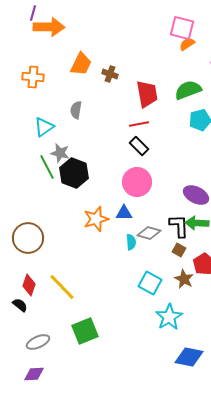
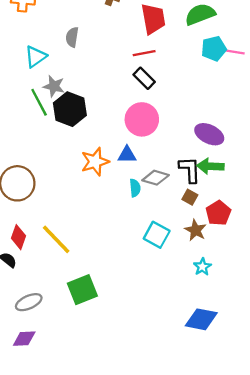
cyan star: (169, 317) -> (202, 267), moved, size x0.6

